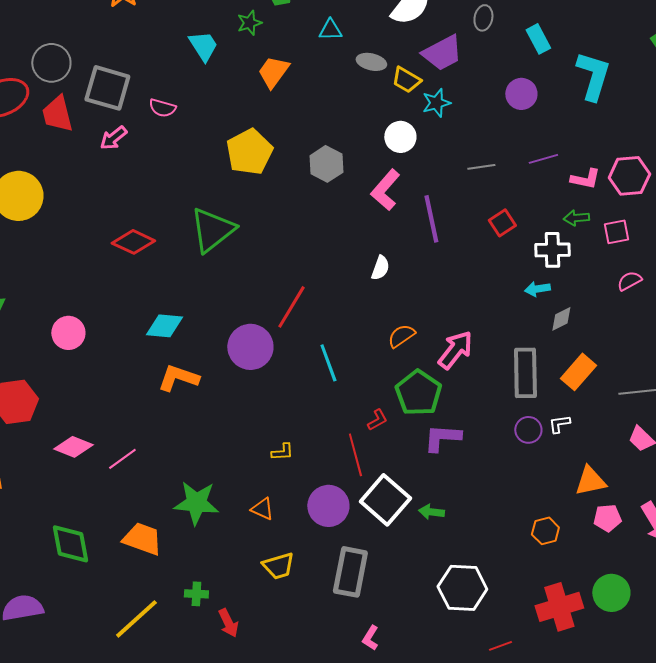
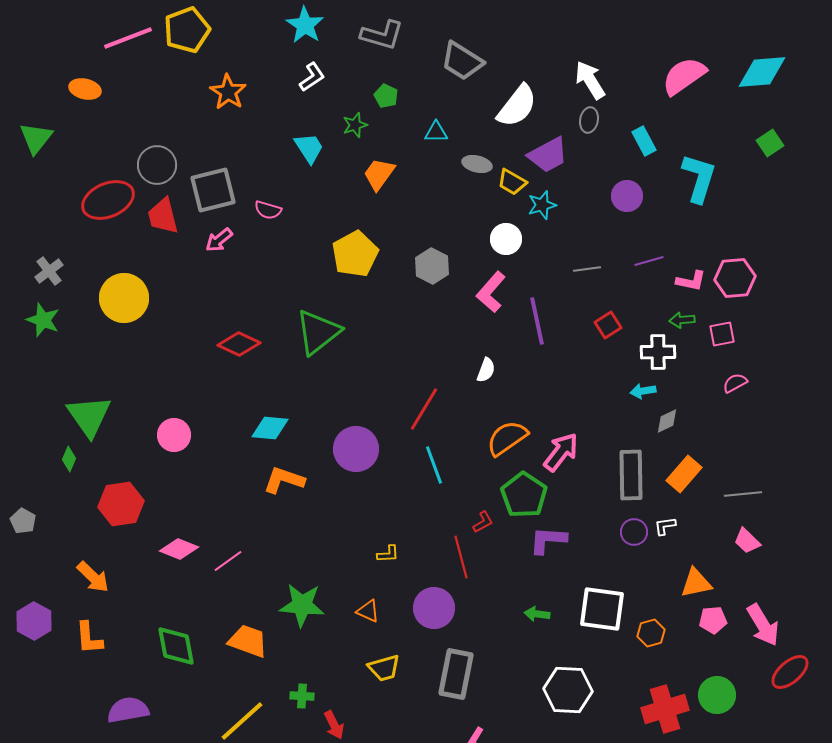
gray square: (107, 88) -> (213, 190), turned -30
red line: (291, 307) -> (424, 409), moved
orange semicircle: (401, 336) -> (507, 438), size x1.5
white square: (385, 500) -> (602, 609), moved, turned -33

